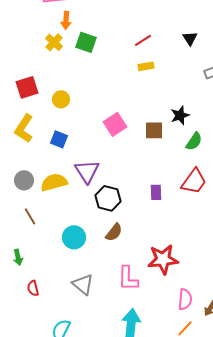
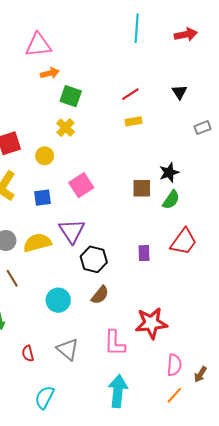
orange arrow: (66, 20) -> (50, 73), turned -108
yellow cross: (54, 42) -> (66, 128), moved
pink square: (115, 124) -> (81, 185), moved
blue square: (59, 139) -> (43, 198), turned -30
green semicircle: (194, 141) -> (171, 200), moved
red semicircle: (33, 288) -> (28, 353), moved

